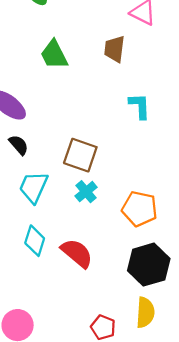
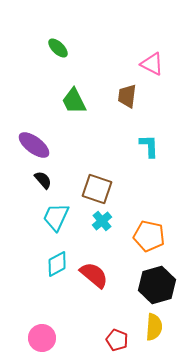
cyan diamond: (35, 241) -> (57, 264), turned 44

